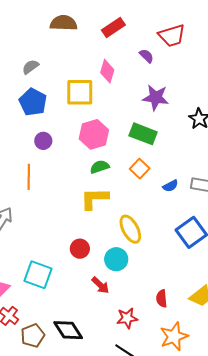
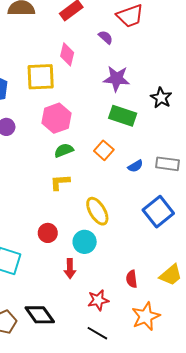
green rectangle: (143, 134) -> (123, 116), moved
yellow L-shape: (94, 199) -> (60, 182), size x0.7
red arrow: (100, 285) -> (70, 269), turned 48

